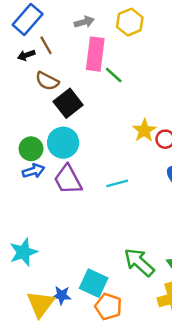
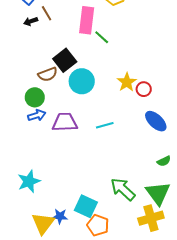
brown semicircle: (47, 81) -> (48, 74), moved, turned -48
cyan circle: (63, 143) -> (82, 81), moved
purple trapezoid: (68, 180) -> (65, 122), turned 116

